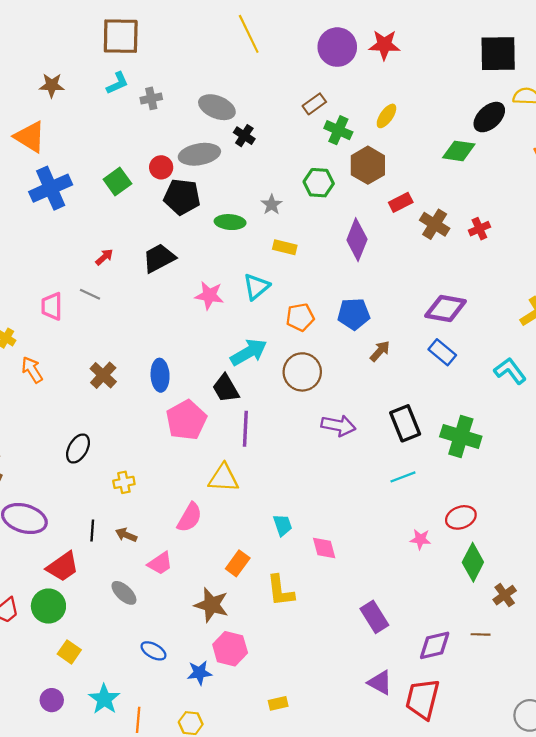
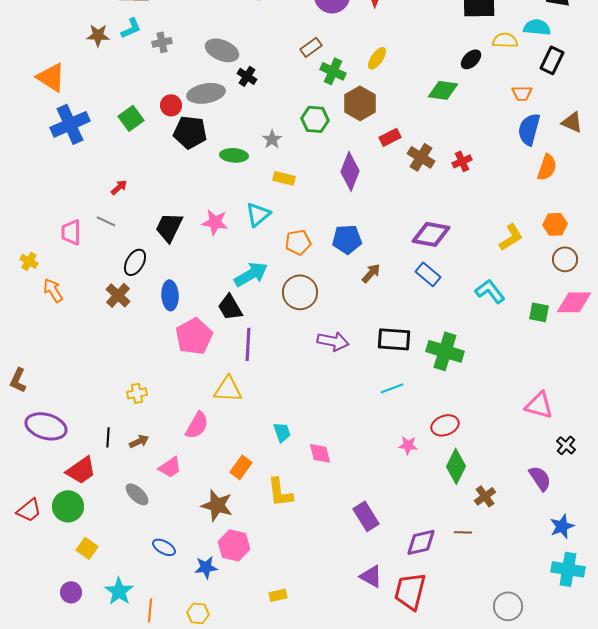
brown star: (52, 85) -> (98, 35), moved
black ellipse: (489, 117) -> (471, 59), size x0.7
black trapezoid: (159, 258) -> (169, 227), moved, turned -36
black rectangle: (405, 423) -> (394, 339), turned -64
black ellipse: (78, 448) -> (135, 262), moved
brown arrow: (126, 535) -> (139, 441), turned 132

